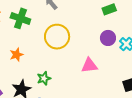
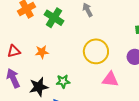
yellow circle: (57, 37) -> (96, 51), moved

